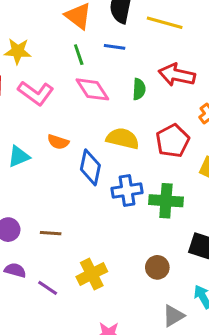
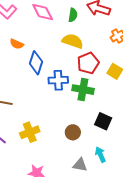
yellow semicircle: (123, 138) -> (73, 41), moved
red pentagon: (173, 141) -> (88, 63), moved
gray triangle: (173, 316) -> (80, 165), turned 35

